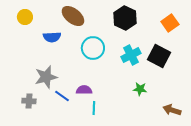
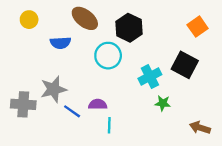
black hexagon: (125, 18) -> (129, 28), moved
cyan cross: (131, 55) -> (150, 76), moved
gray cross: (29, 101) -> (23, 104), moved, size x1.5

